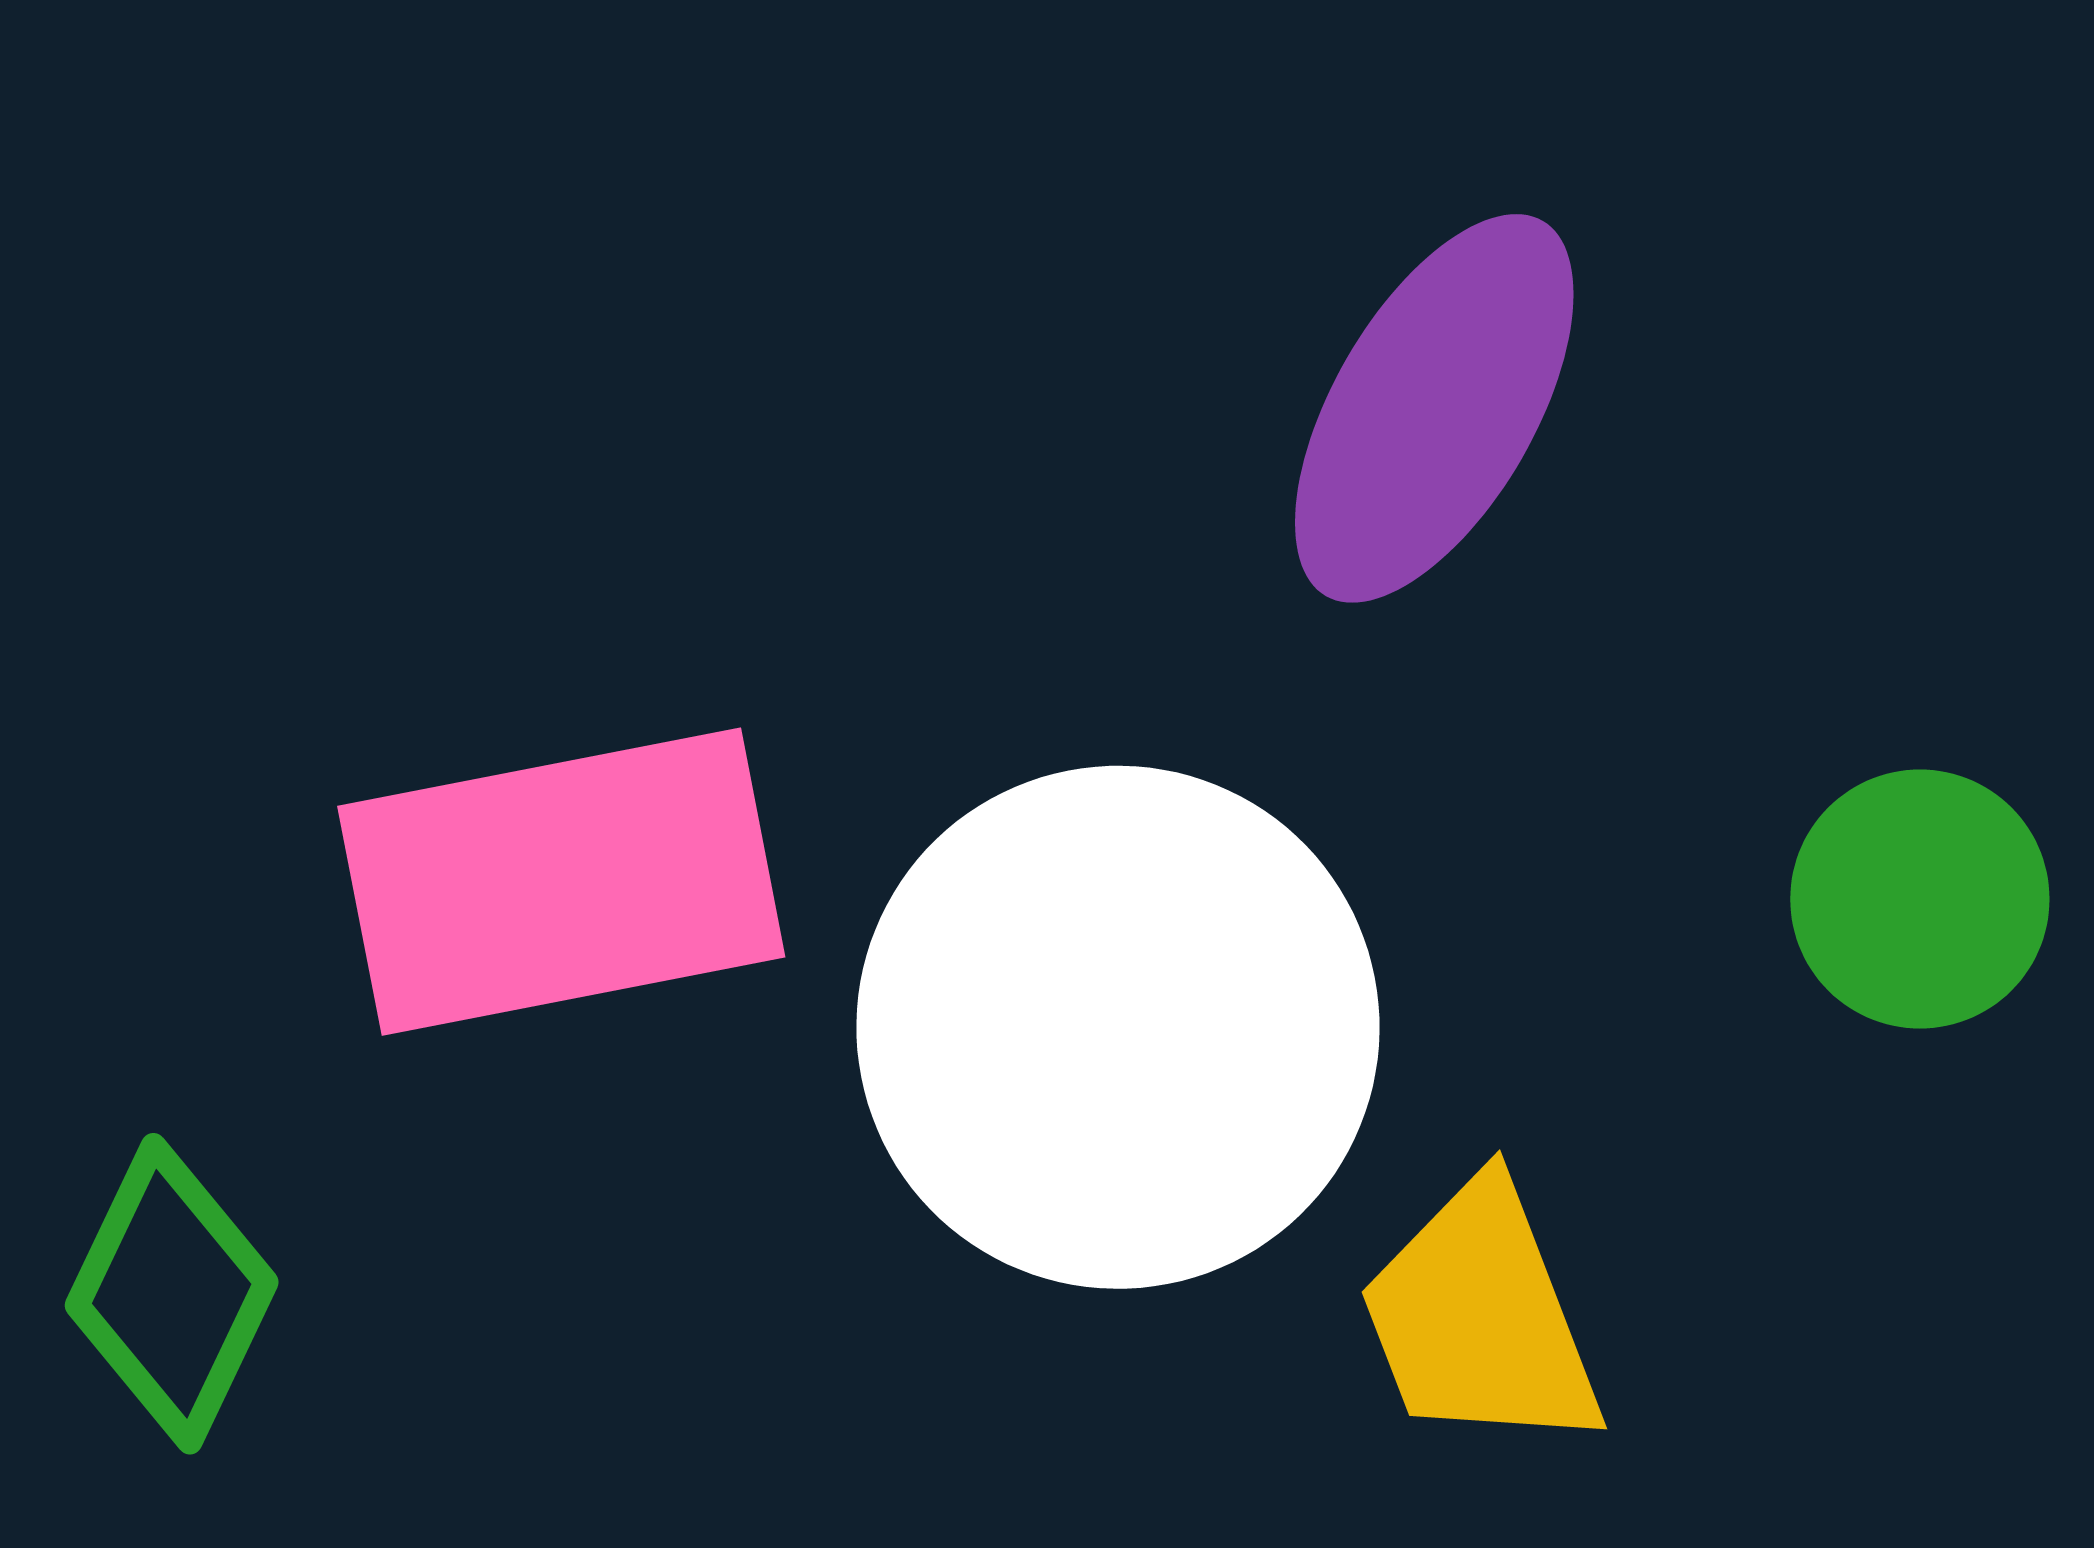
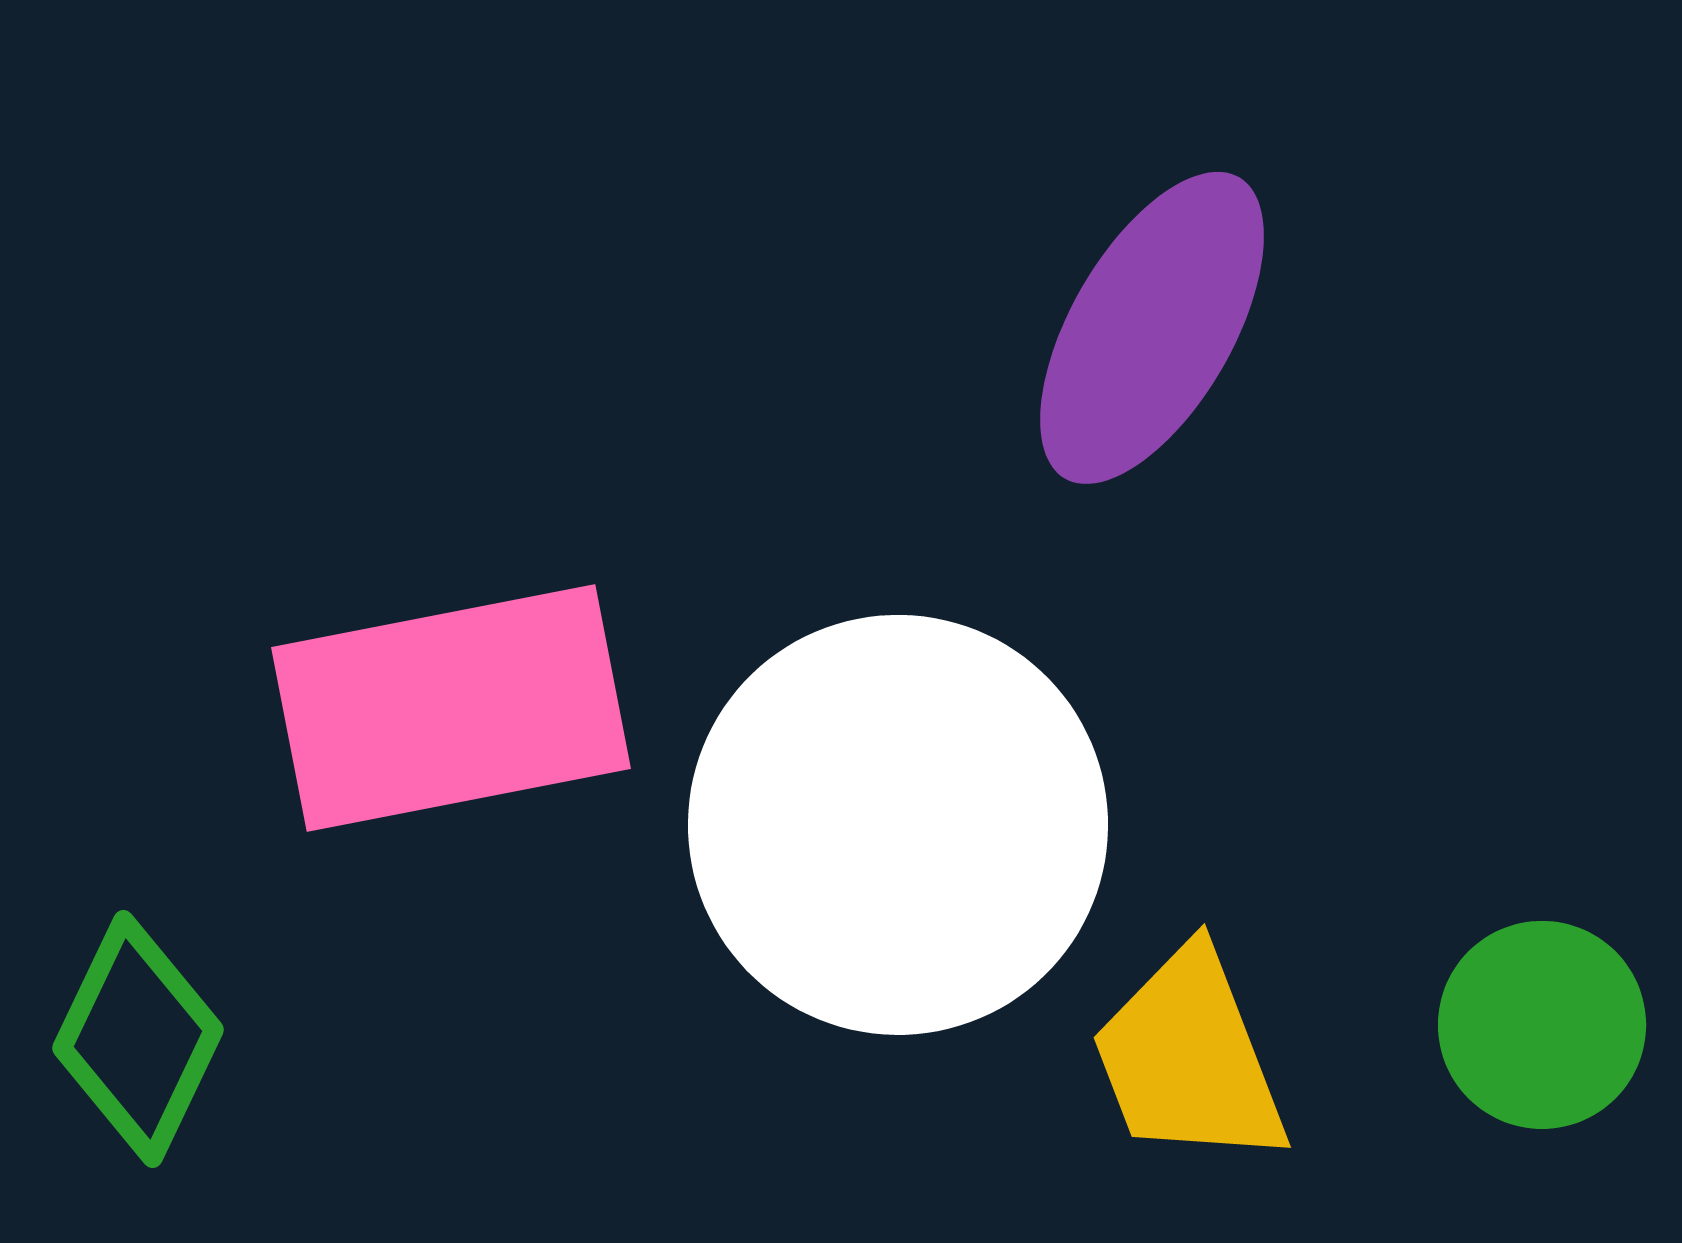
green circle: (1920, 899) -> (1542, 1025), moved

